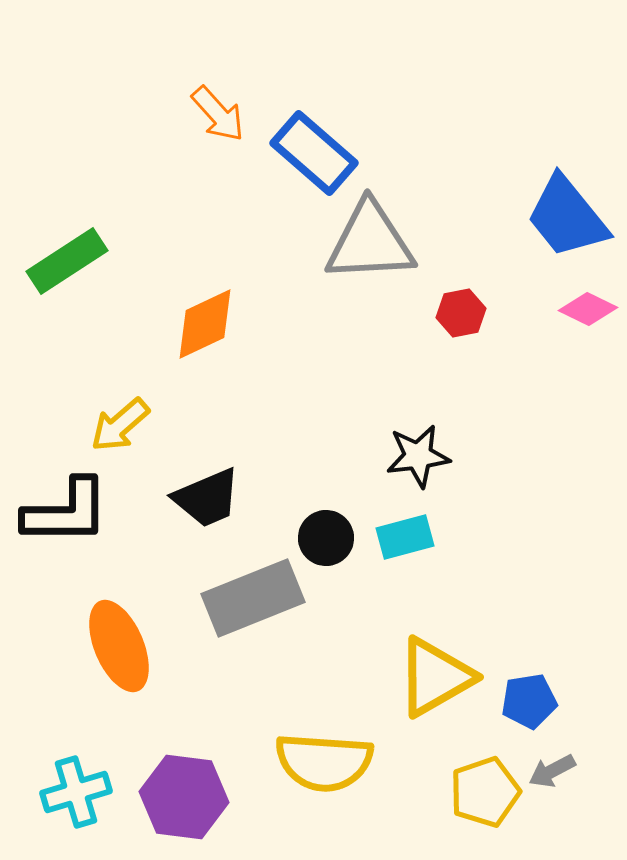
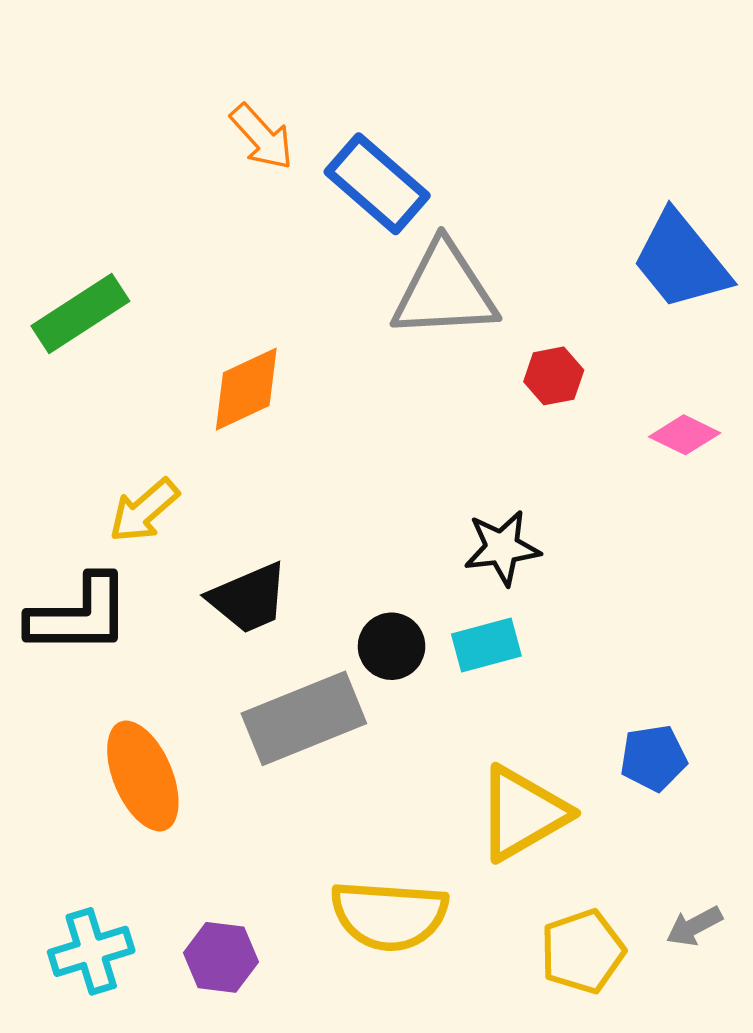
pink diamond: (588, 309) -> (685, 435), moved
blue pentagon: (529, 701) -> (653, 758), moved
gray arrow: (552, 771) -> (694, 926), moved
purple hexagon: (184, 797) -> (221, 957), size x0.7

